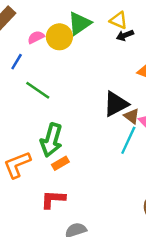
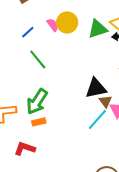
green triangle: (79, 23) -> (98, 29), moved
pink semicircle: (36, 37) -> (53, 25), moved, turned 64

